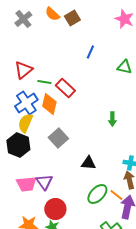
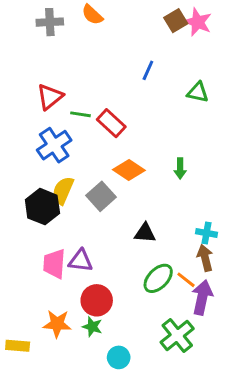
brown square: (72, 18) -> (176, 21), moved
gray cross: (23, 19) -> (50, 22), turned 36
orange diamond: (49, 104) -> (129, 170), moved, turned -70
yellow semicircle: (25, 123) -> (63, 190), moved
purple triangle: (44, 182) -> (81, 261), turned -48
pink trapezoid: (26, 184) -> (54, 264), turned 100

